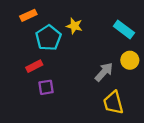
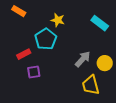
orange rectangle: (28, 15) -> (19, 11), turned 56
cyan pentagon: (48, 38) -> (46, 39), moved
yellow circle: (130, 60) -> (105, 63), moved

